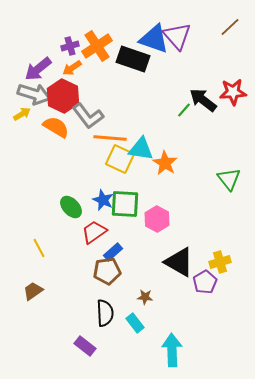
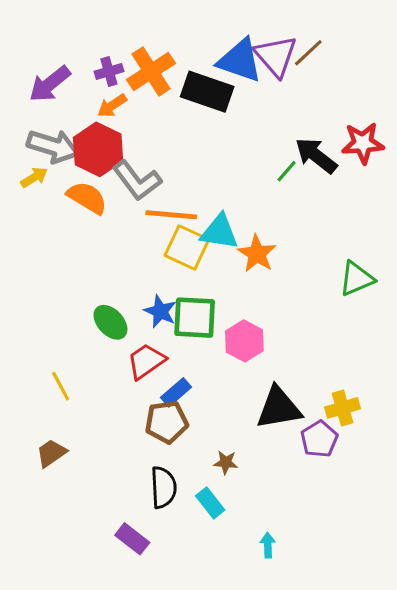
brown line: (230, 27) -> (308, 53), moved
purple arrow: (38, 69) -> (50, 84), moved
green triangle: (229, 179) -> (357, 279), turned 45
black triangle: (179, 262) -> (279, 408), turned -40
cyan arrow: (172, 350) -> (268, 545), size x0.5

